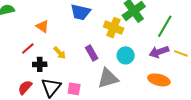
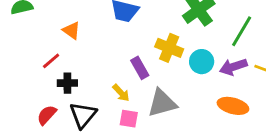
yellow cross: (114, 28) -> (169, 48), moved
yellow arrow: (60, 53) -> (121, 93), moved
cyan circle: (126, 55) -> (202, 62), moved
pink square: (74, 89) -> (129, 119), moved

